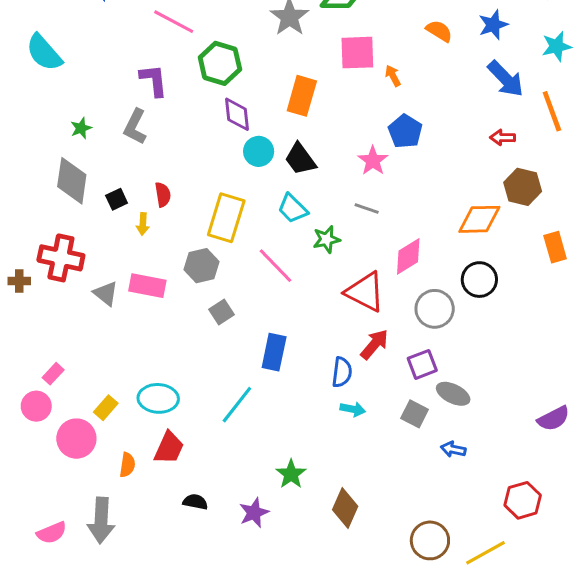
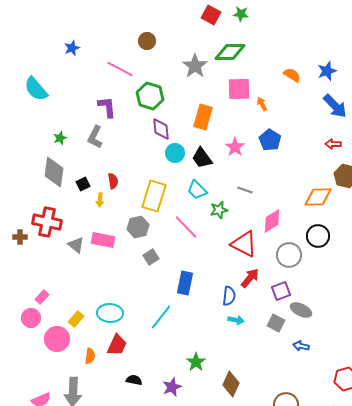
pink star: (373, 161) -> (235, 147), moved

